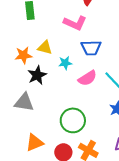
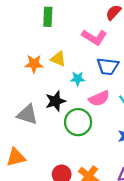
black star: (37, 75) -> (55, 101), moved
green circle: (73, 120) -> (78, 122), moved
orange triangle: (34, 143) -> (16, 157), moved

